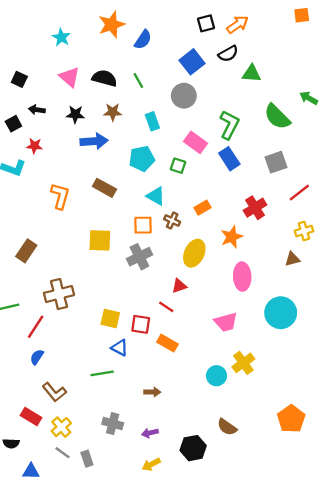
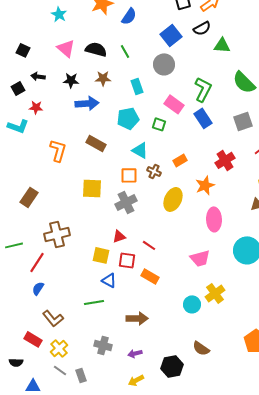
red triangle: (179, 286) -> (119, 236), moved
brown arrow: (152, 392) -> (137, 318), size x1.5

